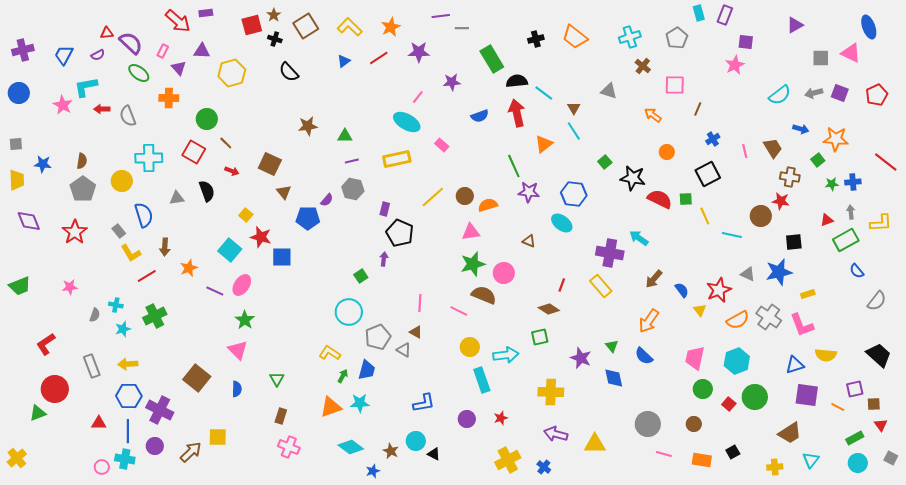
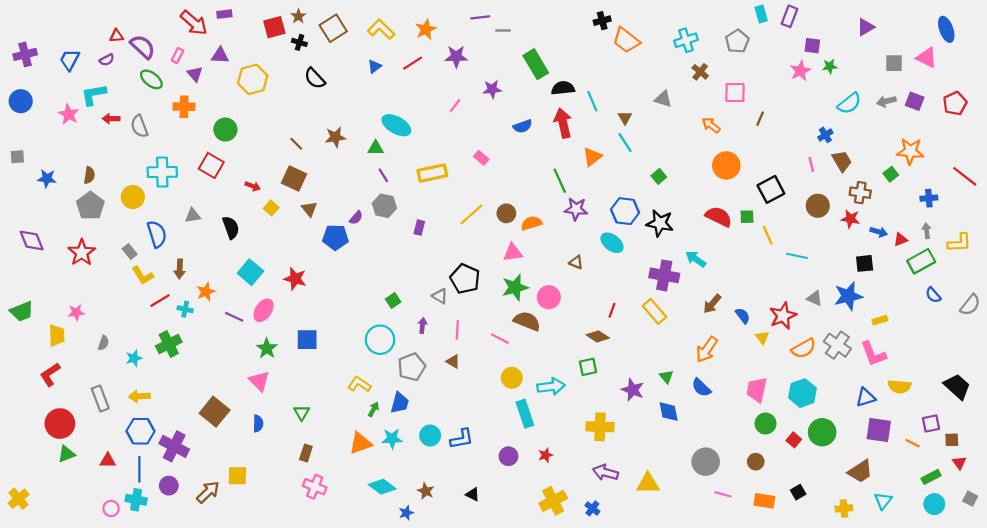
black cross: (536, 39) -> (602, 21), moved
cyan line: (544, 93) -> (592, 101), turned 30
cyan ellipse: (407, 122) -> (396, 125), moved
blue arrow: (801, 129) -> (879, 232), moved
blue cross: (713, 139) -> (825, 135), moved
brown line: (226, 143) -> (296, 144), moved
orange circle: (667, 152) -> (726, 165), size x1.6
purple line: (352, 161) -> (383, 175), turned 72
black star: (633, 178) -> (660, 223), moved
yellow trapezoid: (17, 180) -> (57, 335), moved
green star: (832, 184) -> (830, 66), moved
black semicircle: (207, 191) -> (231, 228), moved
yellow square: (246, 215) -> (271, 208), moved
brown circle: (761, 216) -> (818, 206), moved
black pentagon: (400, 233) -> (465, 279), moved
red star: (261, 237) -> (295, 279), moved
blue square: (282, 257) -> (307, 340), moved
purple arrow: (384, 259) -> (422, 326), moved
gray semicircle: (877, 301) -> (970, 305), moved
cyan cross: (116, 305) -> (185, 309), moved
gray triangle: (404, 350) -> (440, 296), moved
green triangle: (38, 413) -> (66, 454), moved
cyan circle: (416, 441) -> (430, 436), moved

